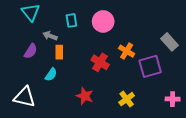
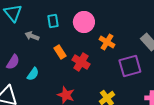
purple semicircle: (31, 51) -> (13, 62), moved
orange cross: (127, 51) -> (107, 42), moved
orange rectangle: (59, 52) -> (60, 52), moved, turned -32

